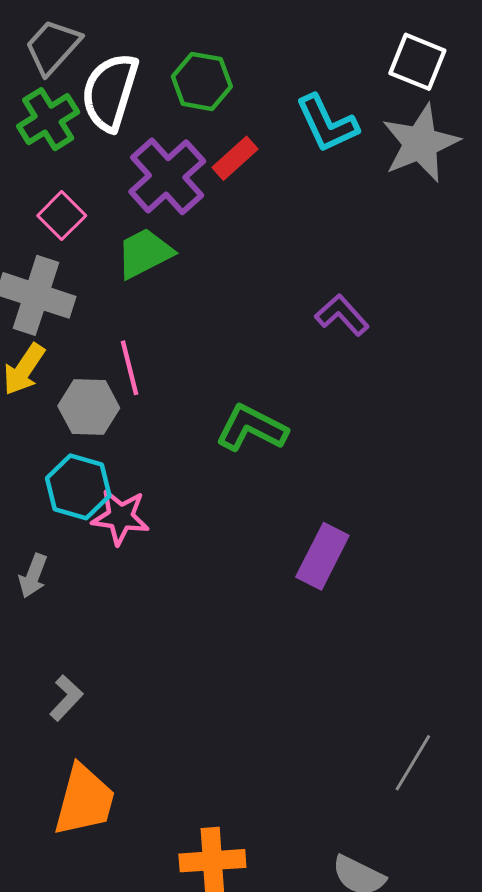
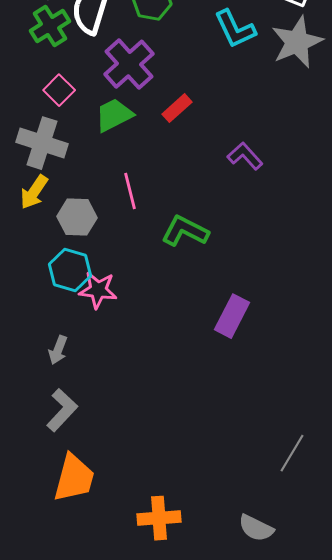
red rectangle: (235, 158) -> (177, 108), moved
pink line: (130, 368) -> (130, 191), moved
gray arrow: (33, 576) -> (58, 350), moved
gray L-shape: (66, 698) -> (62, 410), size x1.4

